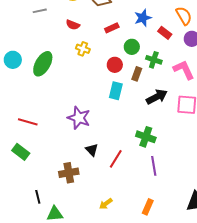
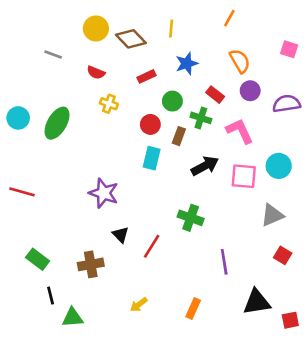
gray line: (40, 11) -> (53, 54), turned 32
red rectangle: (165, 33) -> (215, 95), moved
red line: (28, 122) -> (22, 192), moved
green rectangle: (21, 152) -> (38, 259), moved
purple line: (154, 166) -> (224, 262), moved

